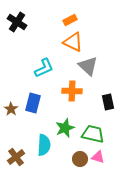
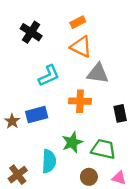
black cross: (17, 22) -> (31, 32), moved
gray triangle: (88, 66) -> (98, 73), turned -35
blue rectangle: (33, 103) -> (37, 115), turned 60
pink triangle: (98, 157) -> (119, 178), moved

